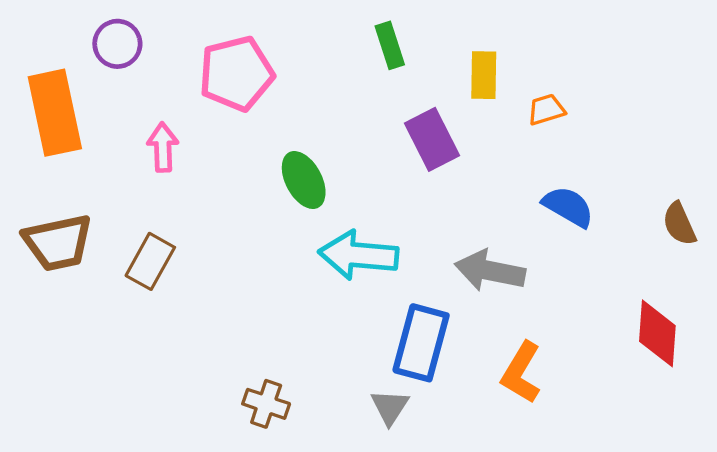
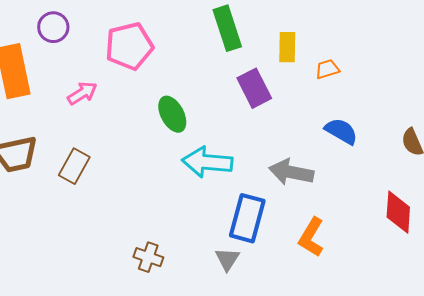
green rectangle: (390, 45) -> (227, 28), size x1.5
pink arrow: (163, 147) -> (82, 93), turned 60

